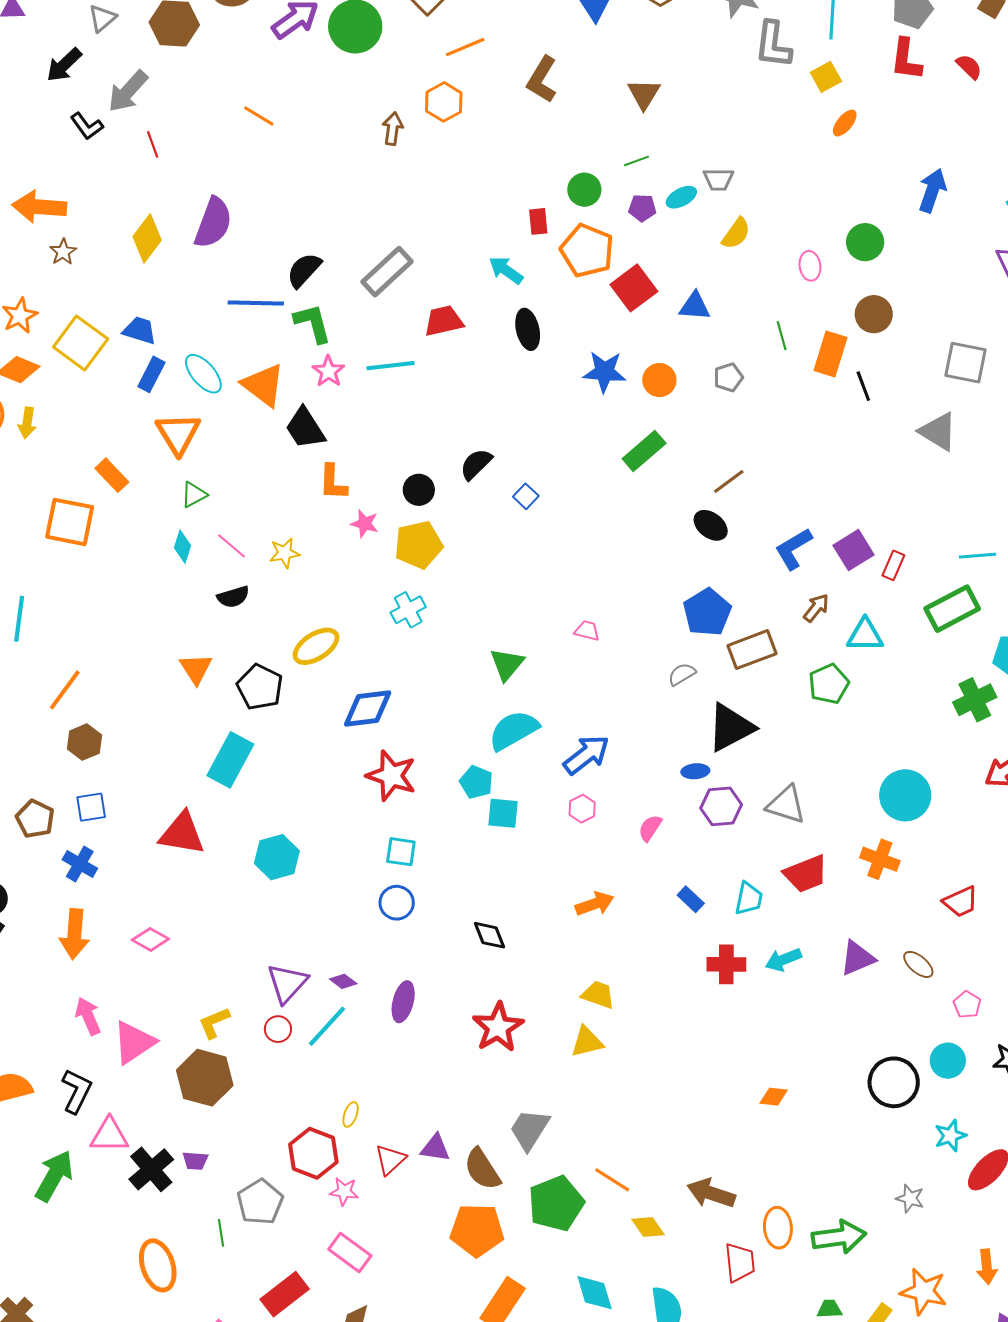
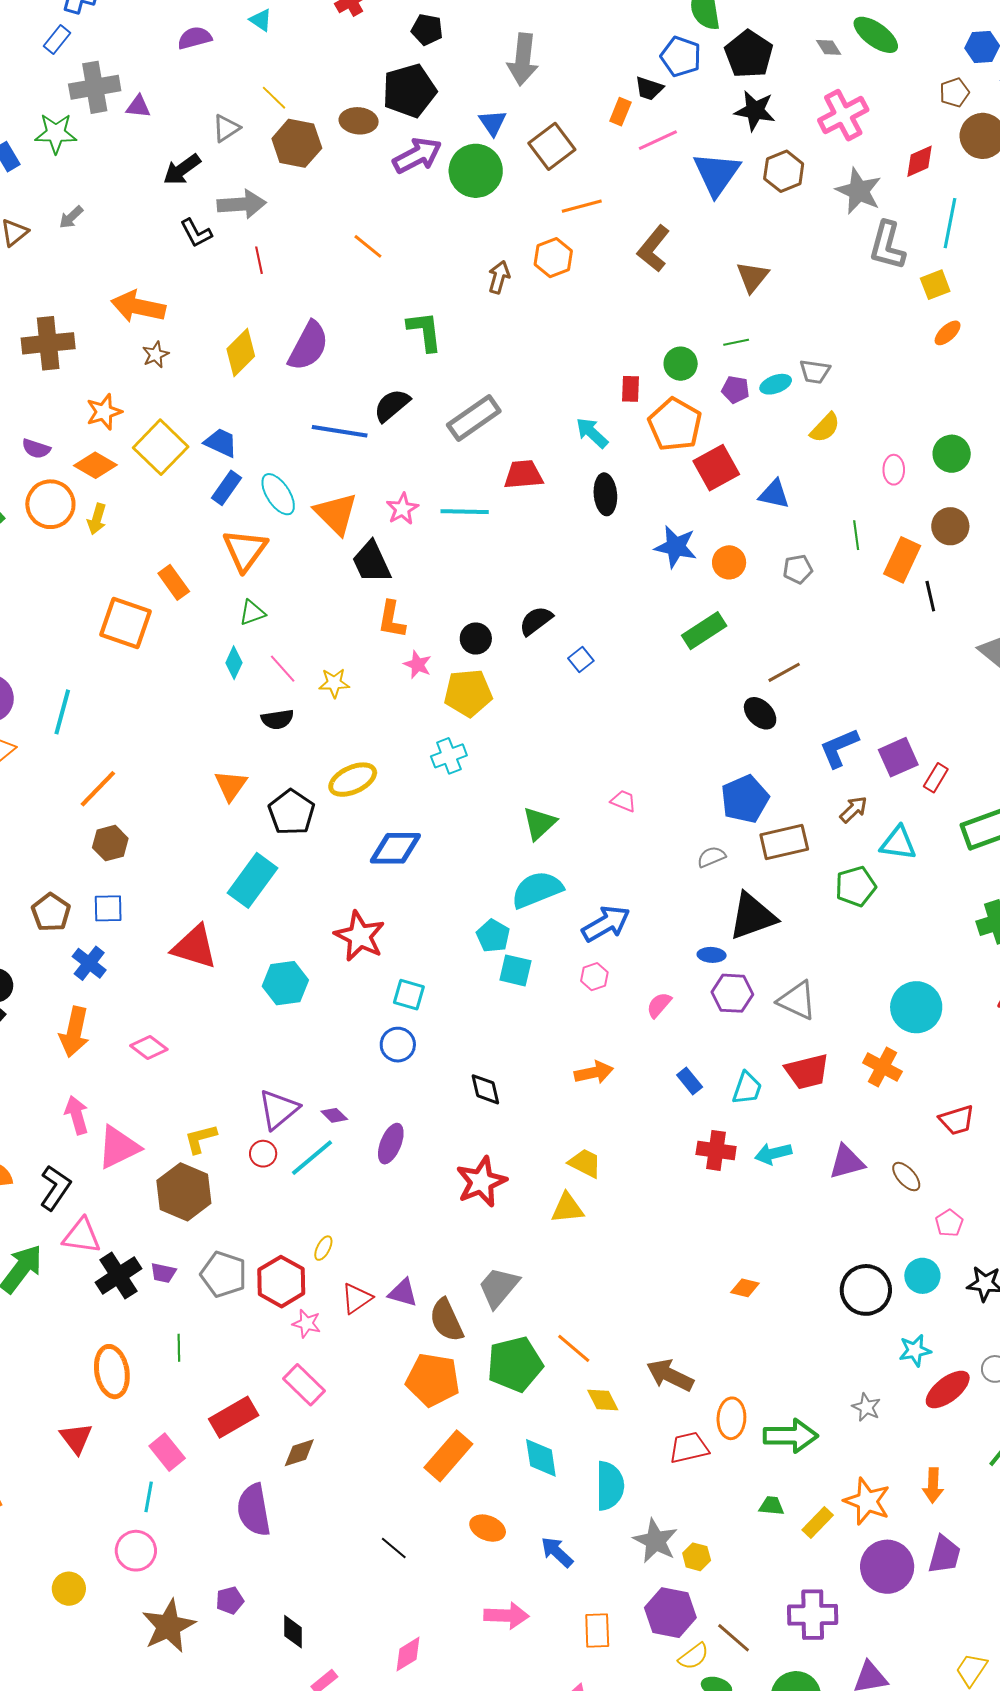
gray arrow: (128, 91) -> (242, 204), turned -144
green L-shape: (313, 323) -> (425, 331), moved
red star: (391, 776) -> (360, 936), moved
gray pentagon: (260, 1202) -> (224, 1274), moved, turned -30
red trapezoid: (740, 1262) -> (689, 1448), turned -105

